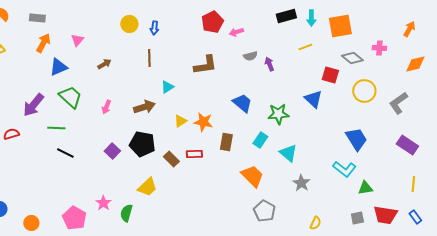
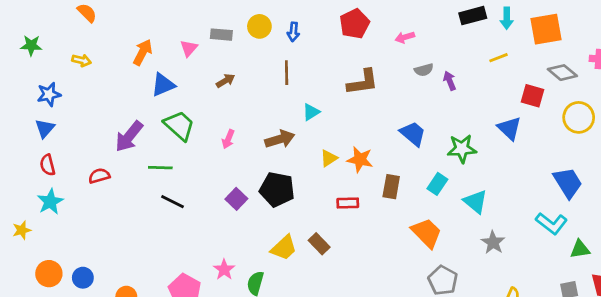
gray rectangle: (37, 18) -> (221, 35), moved
red pentagon: (212, 22) -> (355, 24), moved
brown rectangle: (171, 159) -> (319, 244), moved

